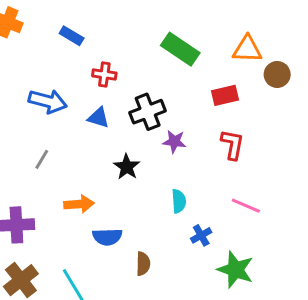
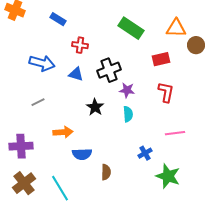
gray line: (42, 159) -> (38, 102), turned 32
cyan semicircle: (179, 201) -> (128, 114), moved
pink line: (246, 206) -> (175, 133), turned -30

